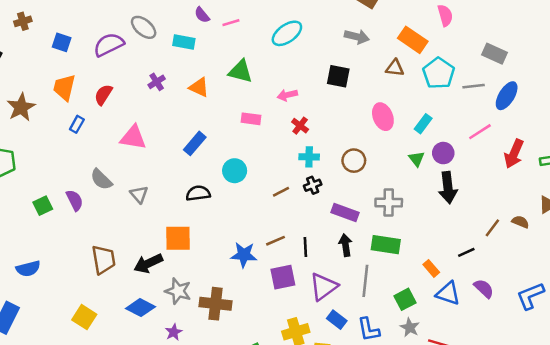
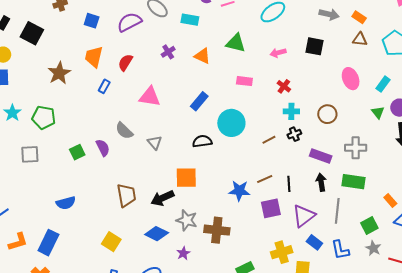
orange rectangle: (413, 40) -> (359, 17), moved, size x0.6
pink arrow: (287, 95) -> (278, 53), moved
cyan circle: (235, 171) -> (231, 123), size x1.4

